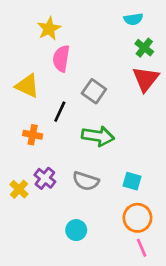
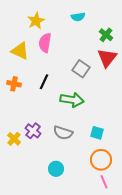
cyan semicircle: (133, 19) -> (78, 17), moved
yellow triangle: (27, 86) -> (20, 51), moved
gray square: (94, 91) -> (81, 69), moved
orange cross: (33, 135) -> (14, 84), moved

